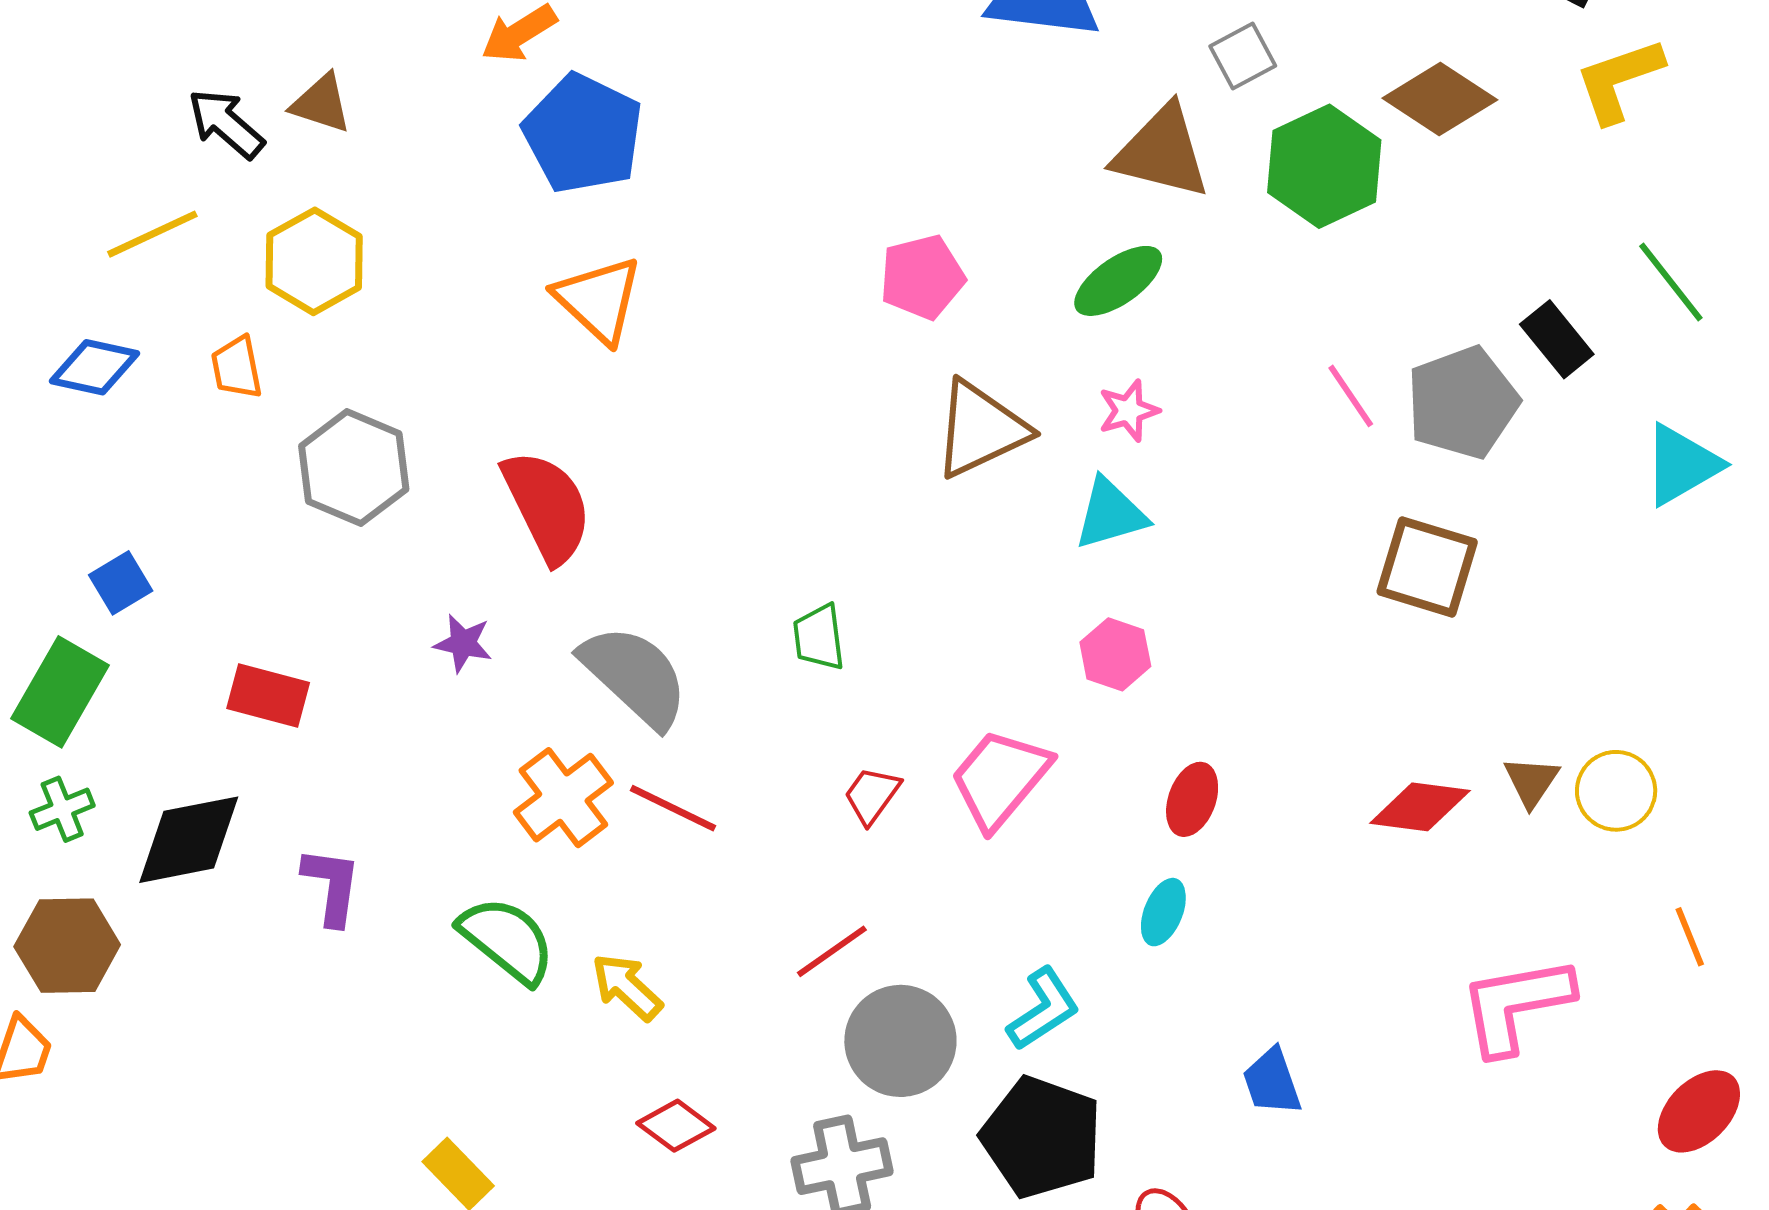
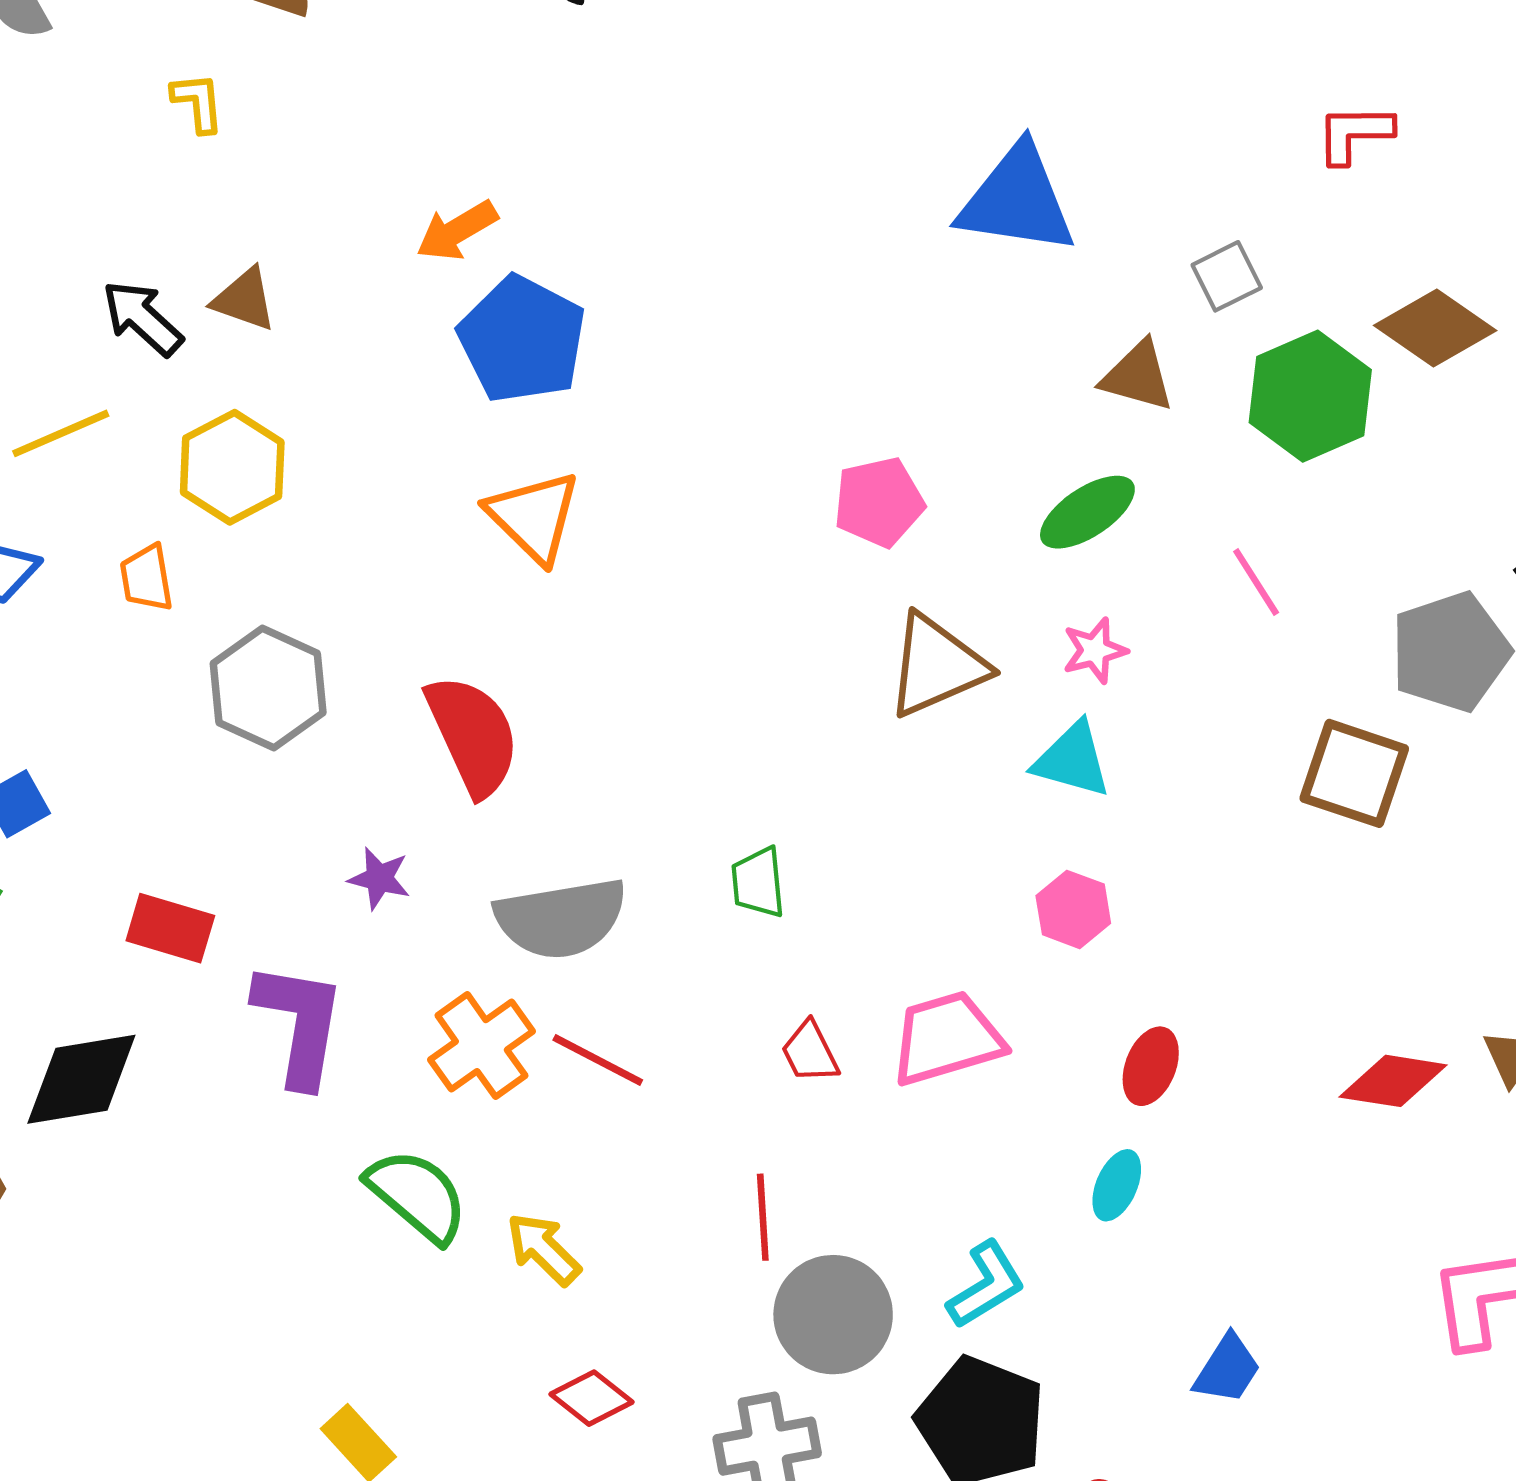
brown triangle: (1162, 152) -> (1138, 376), size x0.7
pink line: (1351, 396) -> (1256, 582), moved
cyan triangle: (1110, 514) -> (1072, 760), turned 30
brown square: (1427, 567) -> (1354, 773), moved
gray semicircle: (635, 676) -> (561, 918), turned 126
pink trapezoid: (1000, 779) -> (947, 1038), turned 32
red trapezoid: (872, 795) -> (810, 1052), turned -64
purple L-shape: (332, 886) -> (299, 1024), moved, size x1.5
red line: (832, 951) -> (763, 1217), turned -60
blue trapezoid: (1272, 1082) -> (1227, 1369), turned -130

